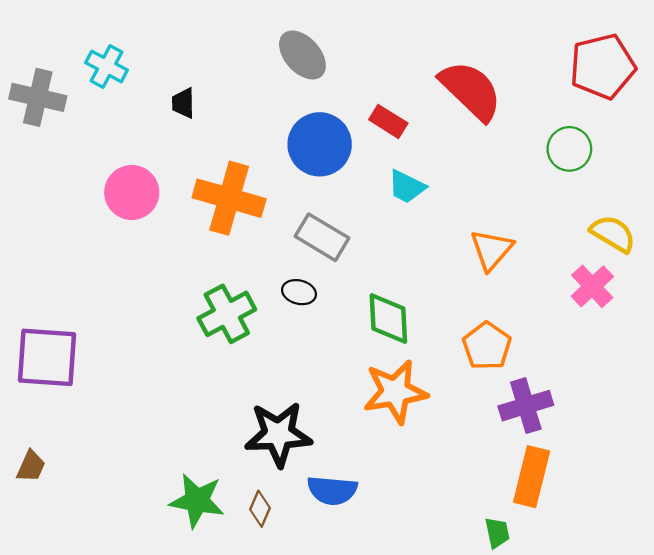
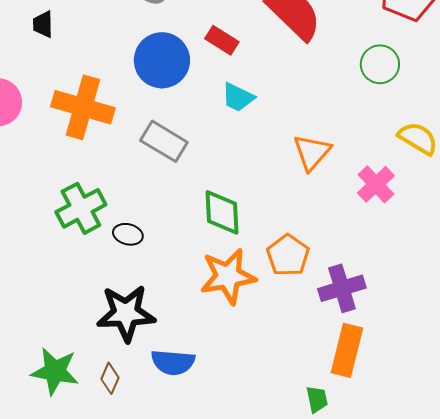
pink cross: (592, 286) -> (376, 184), moved
black ellipse: (299, 292) -> (128, 234), moved
orange pentagon: (487, 346) -> (288, 255), moved

